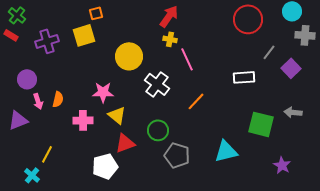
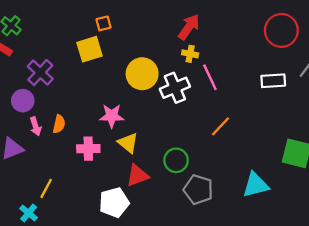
purple cross: (47, 41) -> (40, 73), moved, turned -30
white rectangle: (244, 77) -> (273, 81), moved
white cross: (157, 84) -> (175, 88), moved, turned 30

